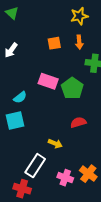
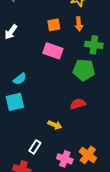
pink rectangle: (48, 81) -> (53, 51), moved
green pentagon: (72, 88) -> (84, 70), moved, turned -30
white rectangle: (35, 166) -> (35, 147), size x0.6

